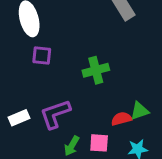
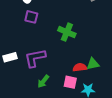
green cross: (96, 70) -> (67, 32), turned 30
pink square: (99, 143) -> (70, 82), moved

